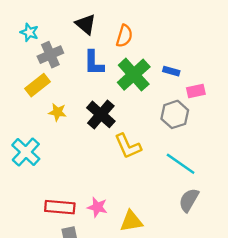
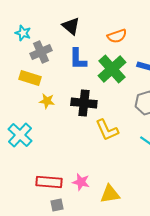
orange semicircle: (124, 36) -> (117, 36), moved, turned 54
yellow rectangle: (38, 85) -> (30, 78), turned 55
black cross: (101, 114) -> (84, 103), turned -35

